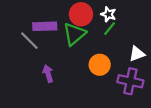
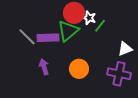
white star: (108, 14) -> (89, 18), moved
purple rectangle: (45, 26) -> (48, 38), moved
orange circle: (100, 65) -> (79, 69), moved

